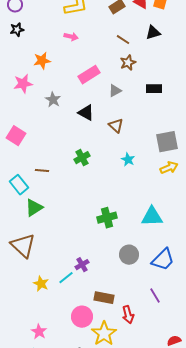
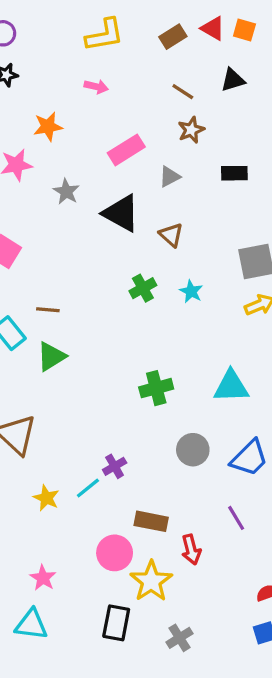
black triangle: (86, 113) -> (121, 213), size x1.4
green cross: (82, 158) -> (143, 288), moved
green triangle: (34, 208) -> (51, 356), moved

